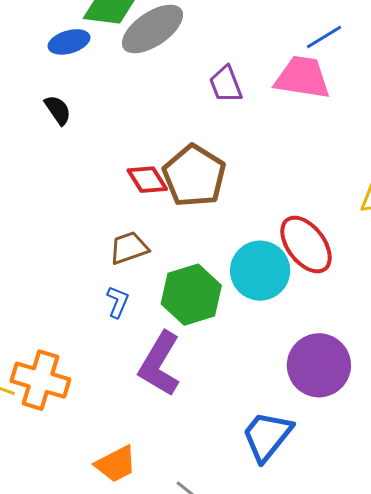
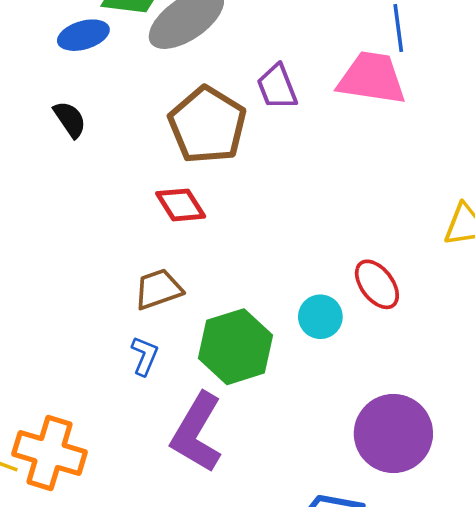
blue line: (324, 37) -> (398, 28), turned -66
brown pentagon: (194, 176) -> (207, 125), moved
red ellipse: (306, 244) -> (377, 284), size x0.7
cyan circle: (260, 271) -> (320, 317), size x0.6

